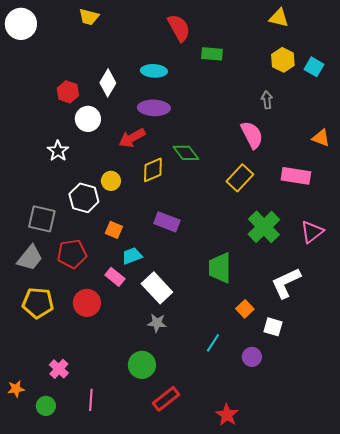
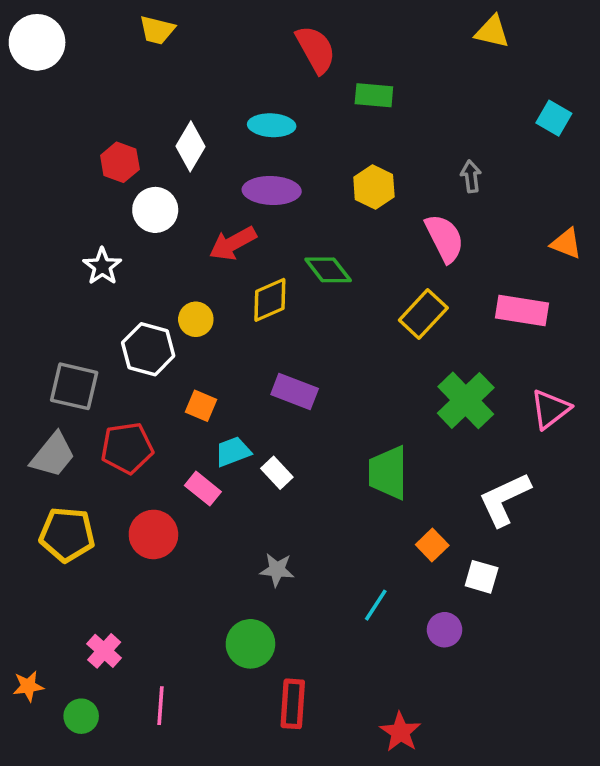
yellow hexagon: (283, 60) -> (374, 187), moved
white rectangle: (157, 288) -> (277, 473), moved, size x0.6
red rectangle: (166, 399) -> (293, 704), turned -48

